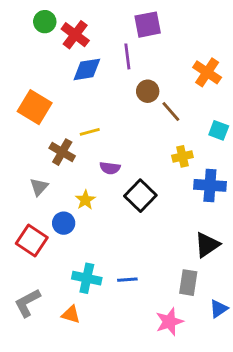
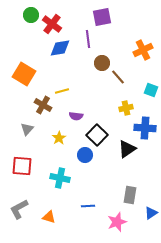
orange cross: (207, 72) -> (143, 50), turned 30
blue circle: (64, 223) -> (85, 155), moved
red square: (32, 240) -> (22, 166), turned -30
black triangle: (207, 245) -> (127, 149), moved
cyan cross: (87, 278) -> (60, 178), moved
blue line: (127, 280) -> (88, 206), moved

